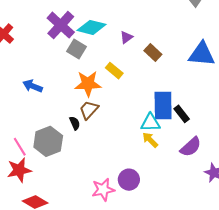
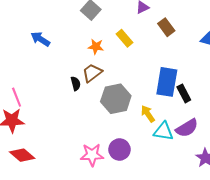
orange star: (88, 84) -> (96, 47), size x0.6
cyan triangle: (151, 123) -> (164, 131), moved
gray hexagon: (48, 141) -> (116, 99), moved

